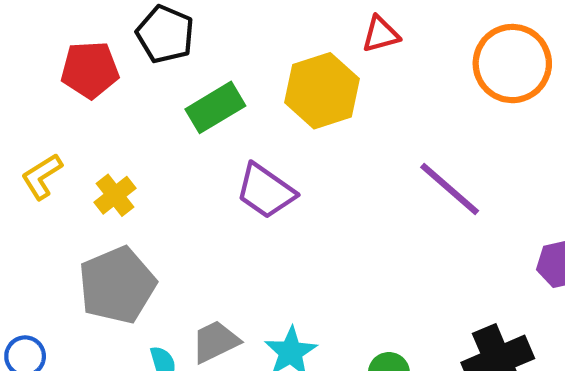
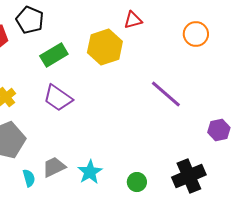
orange circle: (512, 64) -> (196, 34), size x0.7
purple trapezoid: (266, 191) -> (58, 98), moved

